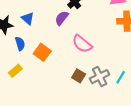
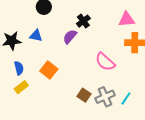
blue triangle: (28, 19) -> (36, 36), turned -32
blue semicircle: (20, 44) -> (19, 68), moved
pink semicircle: (82, 44) -> (105, 62), moved

